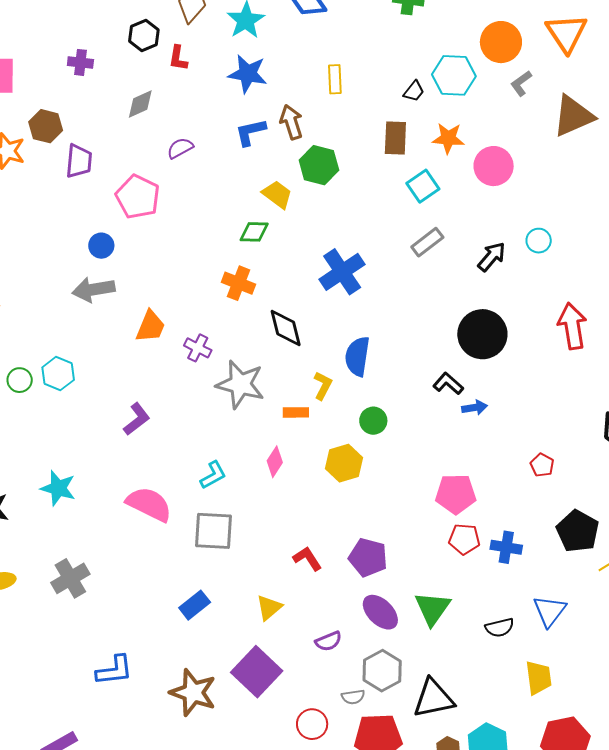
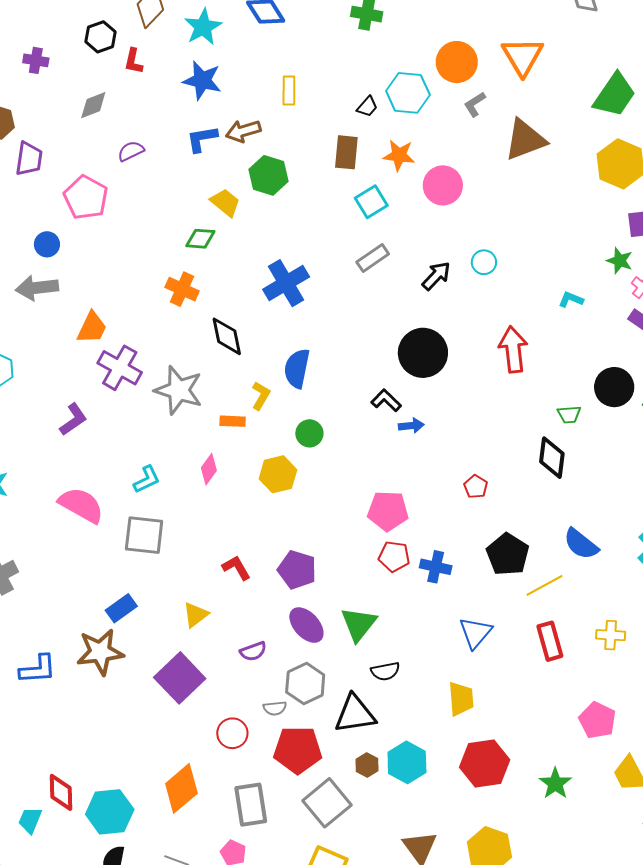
brown arrow: (291, 122) -> (243, 131), turned -92
purple cross: (198, 348) -> (120, 368), moved, size x1.6
black semicircle: (500, 627) -> (385, 671), moved
brown star: (193, 692) -> (100, 652), moved, turned -30

